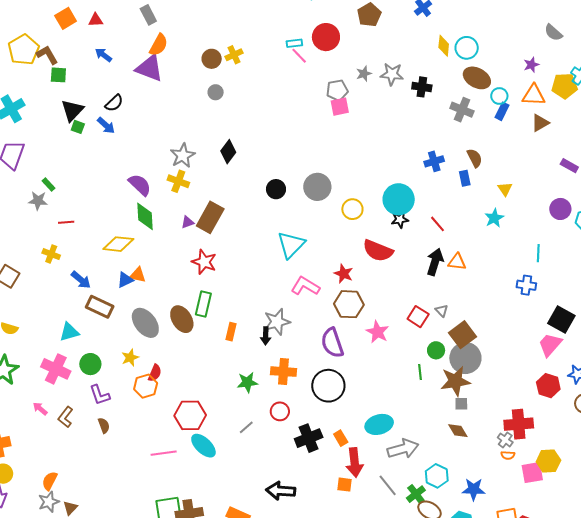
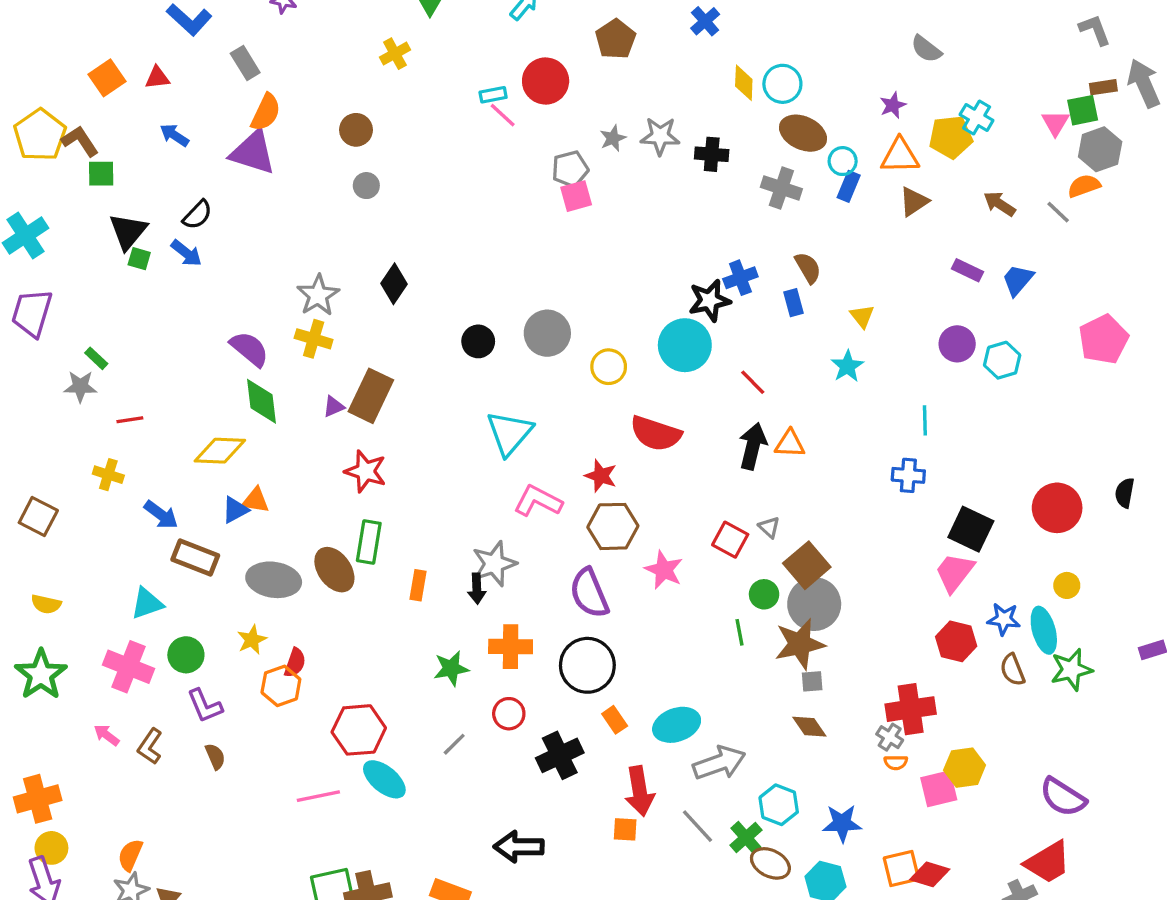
yellow cross: (234, 55) -> (395, 54), moved
black star: (400, 219) -> (710, 300), moved, size x1.4
gray ellipse: (145, 323) -> (274, 580), turned -40
orange rectangle: (341, 438) -> (615, 720), moved

